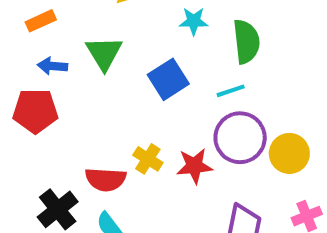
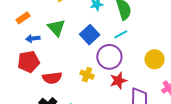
purple circle: (240, 138) -> (109, 57), moved
red star: (194, 166) -> (118, 81), moved
red semicircle: (106, 179) -> (52, 78), moved

